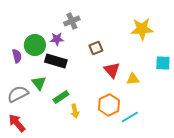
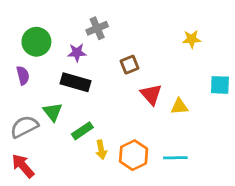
yellow star: (142, 29) -> (192, 39), size x0.6
green circle: (35, 45) -> (36, 42), moved
orange hexagon: (109, 105) -> (134, 155), moved
cyan line: (130, 117) -> (175, 158), turned 30

